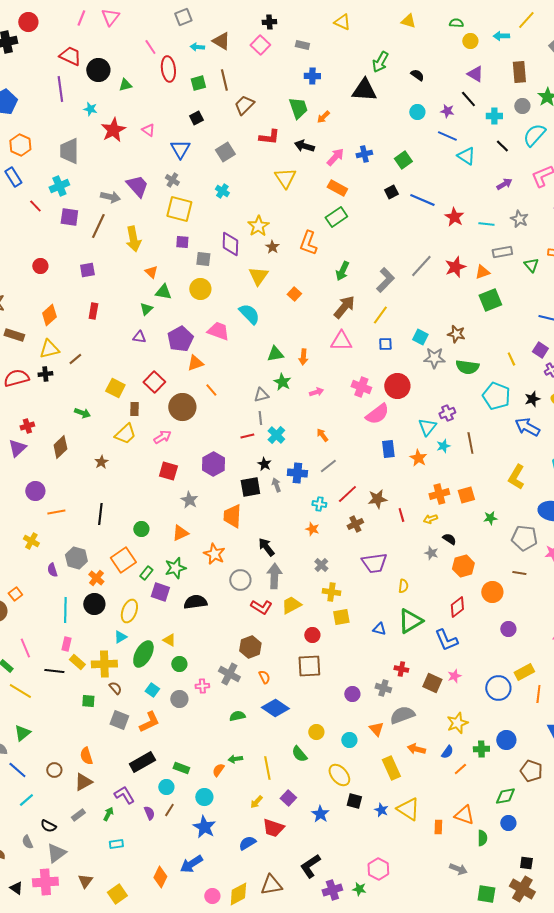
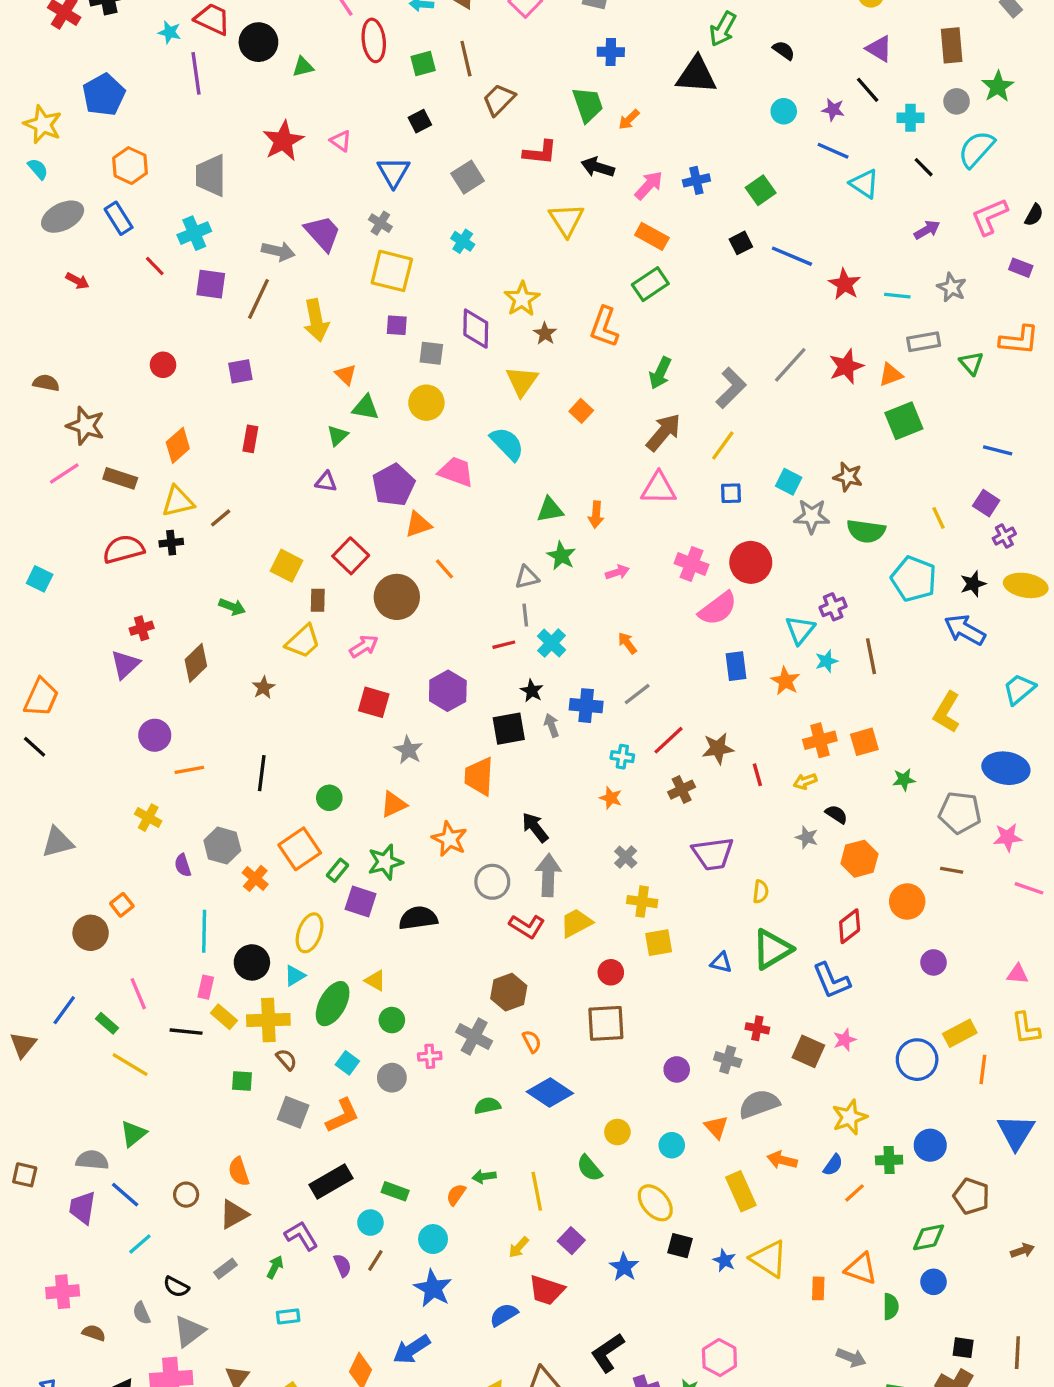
cyan star: (90, 109) -> (170, 32), moved
black circle: (94, 604) -> (252, 962), moved

